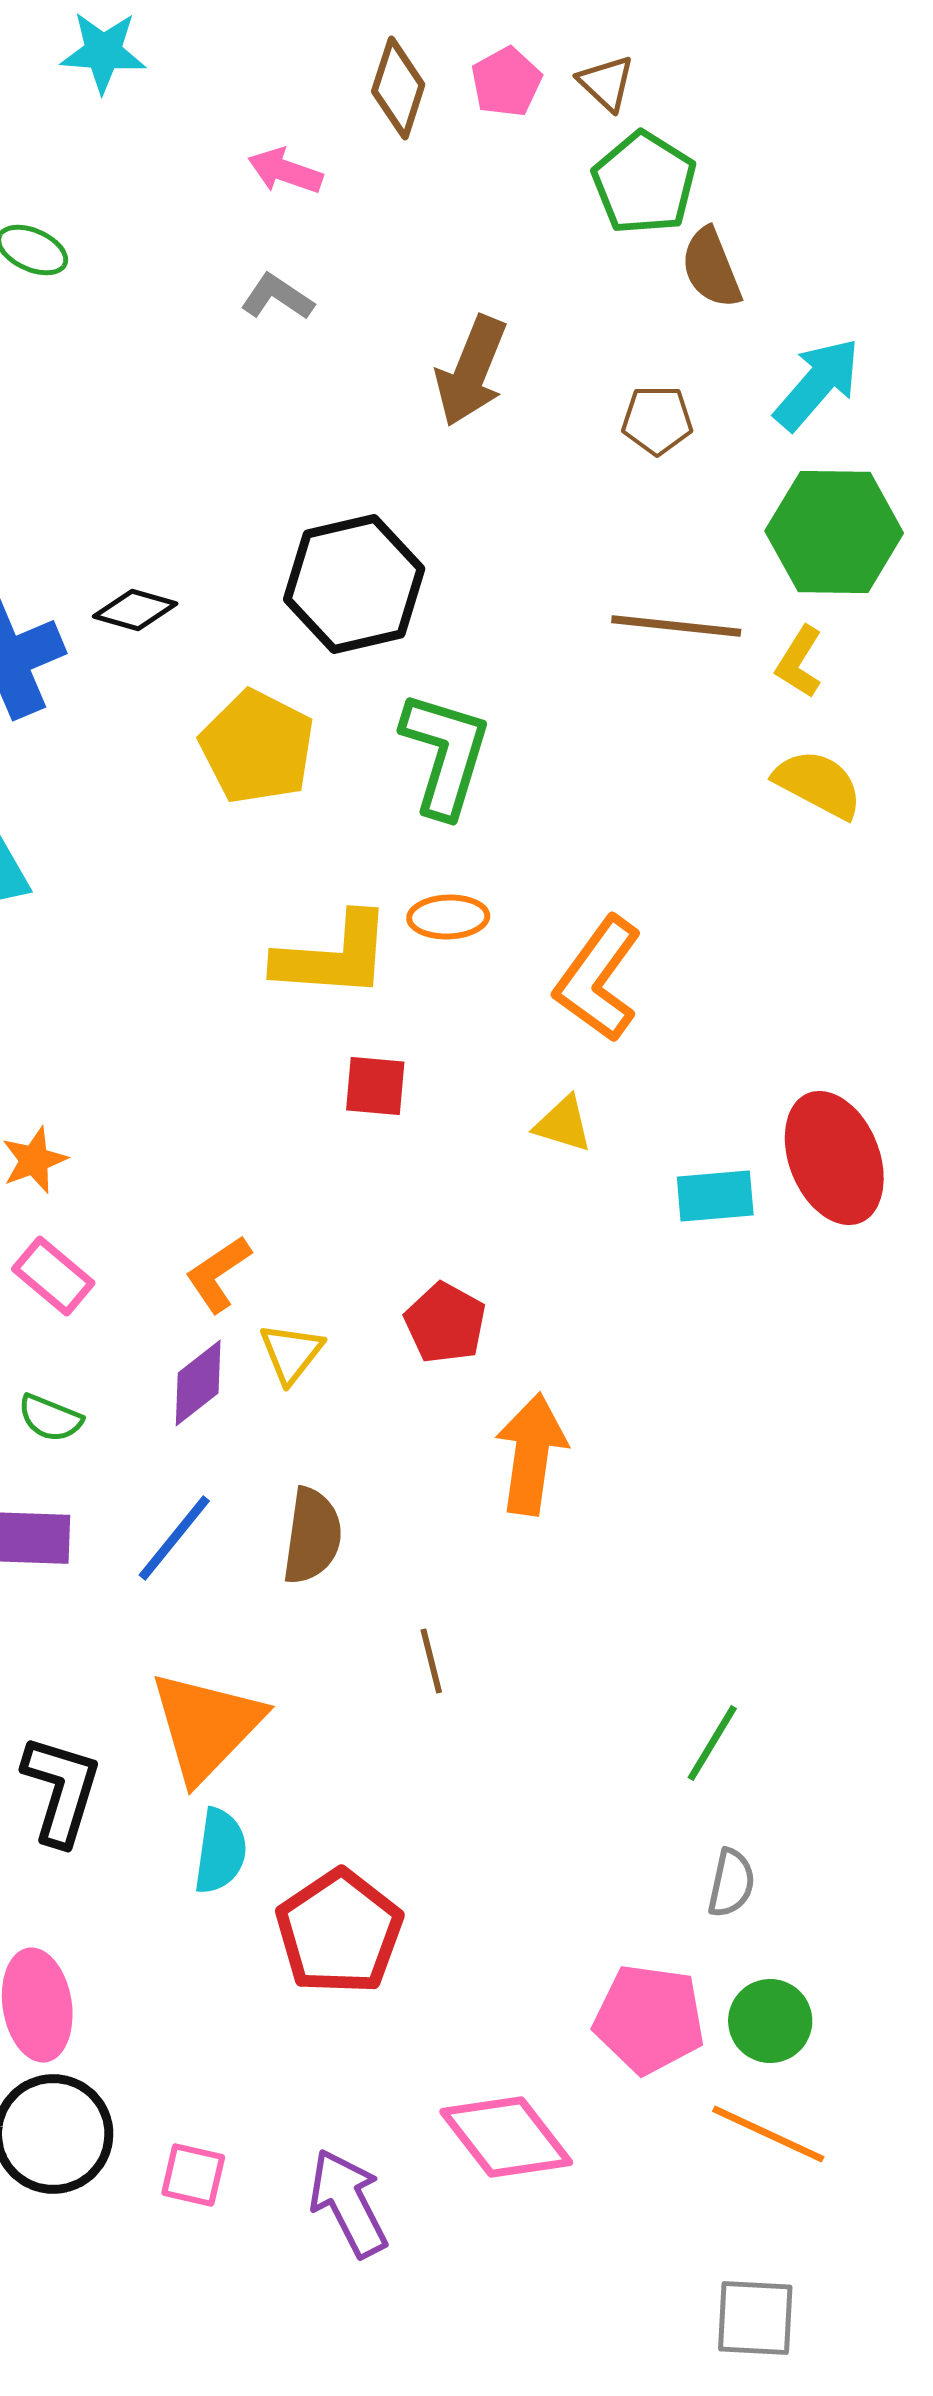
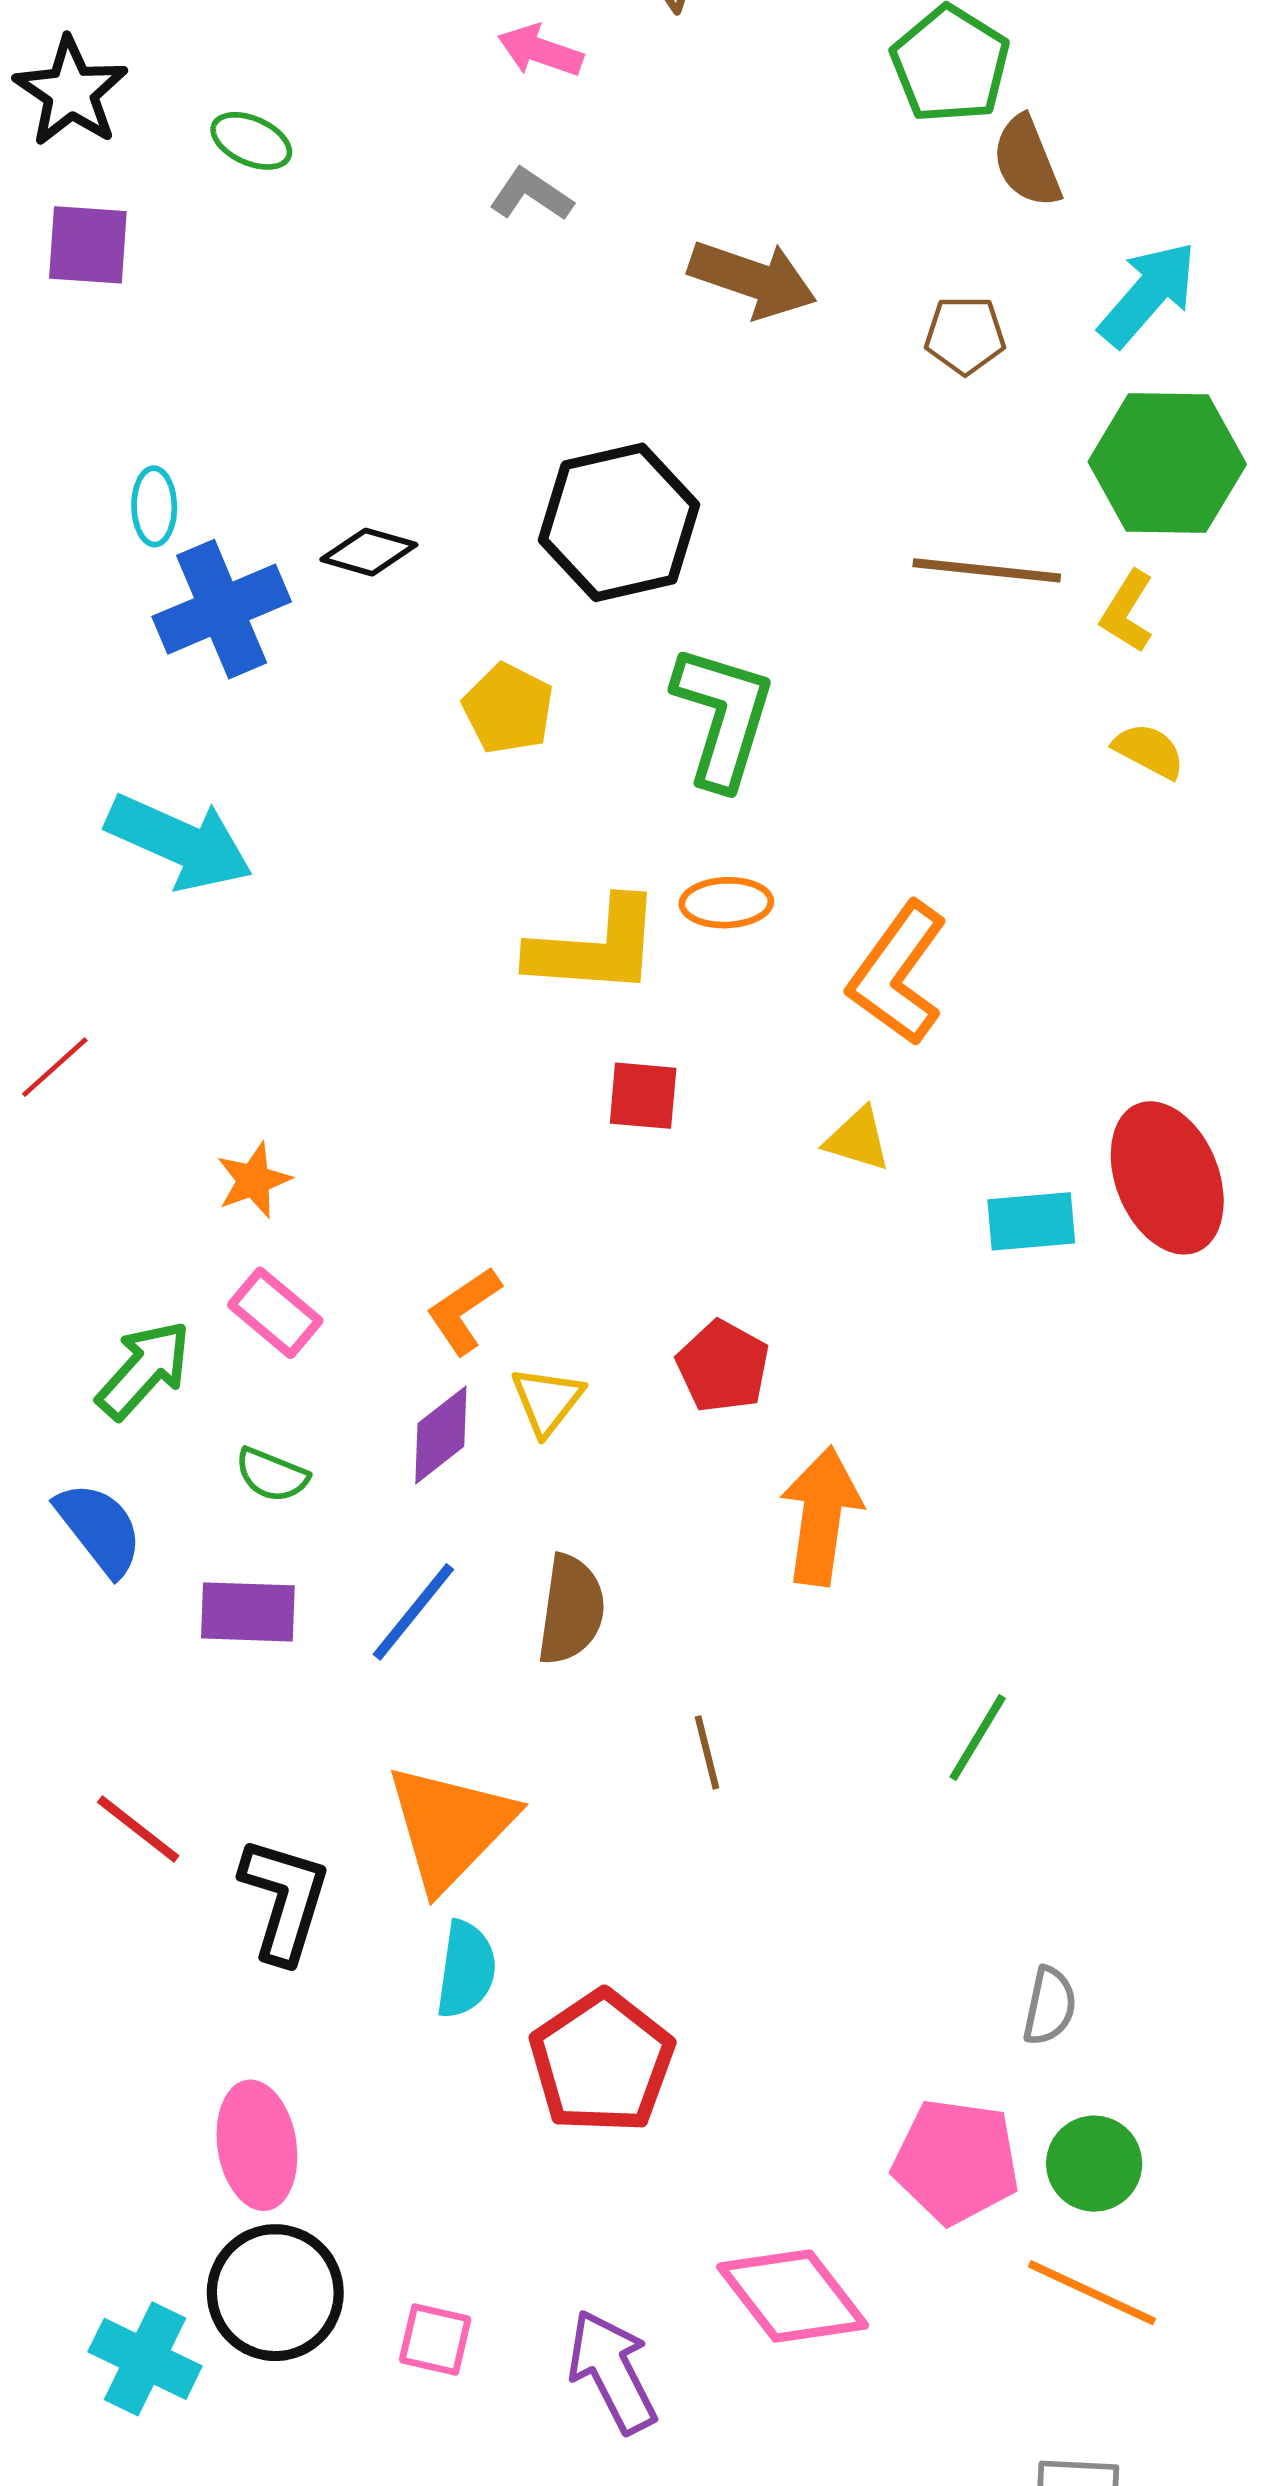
brown arrow: (471, 371) -> (753, 279), turned -93
yellow pentagon: (257, 747) -> (508, 709), size x0.7
yellow semicircle: (818, 784) -> (1149, 751), size x0.7
green line: (712, 1743) -> (978, 1738), moved

